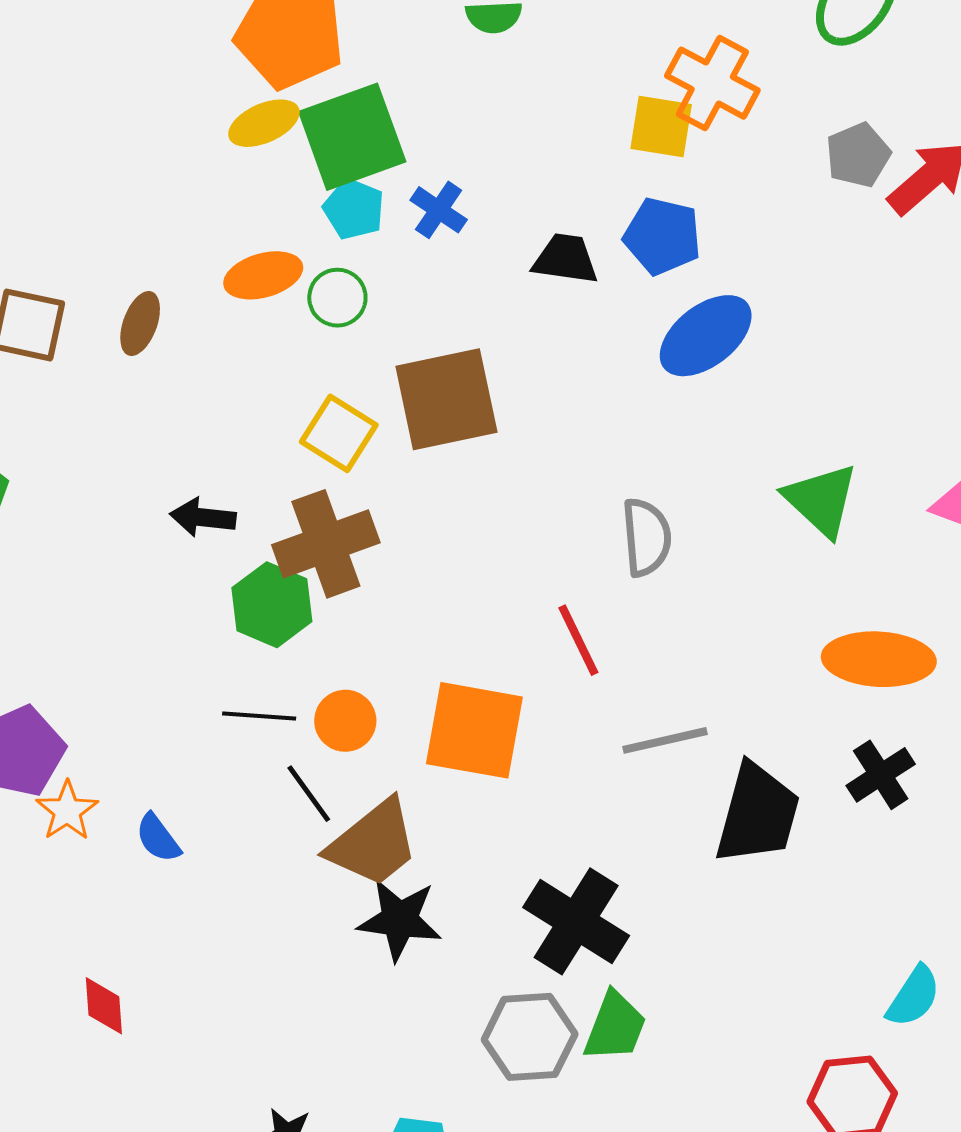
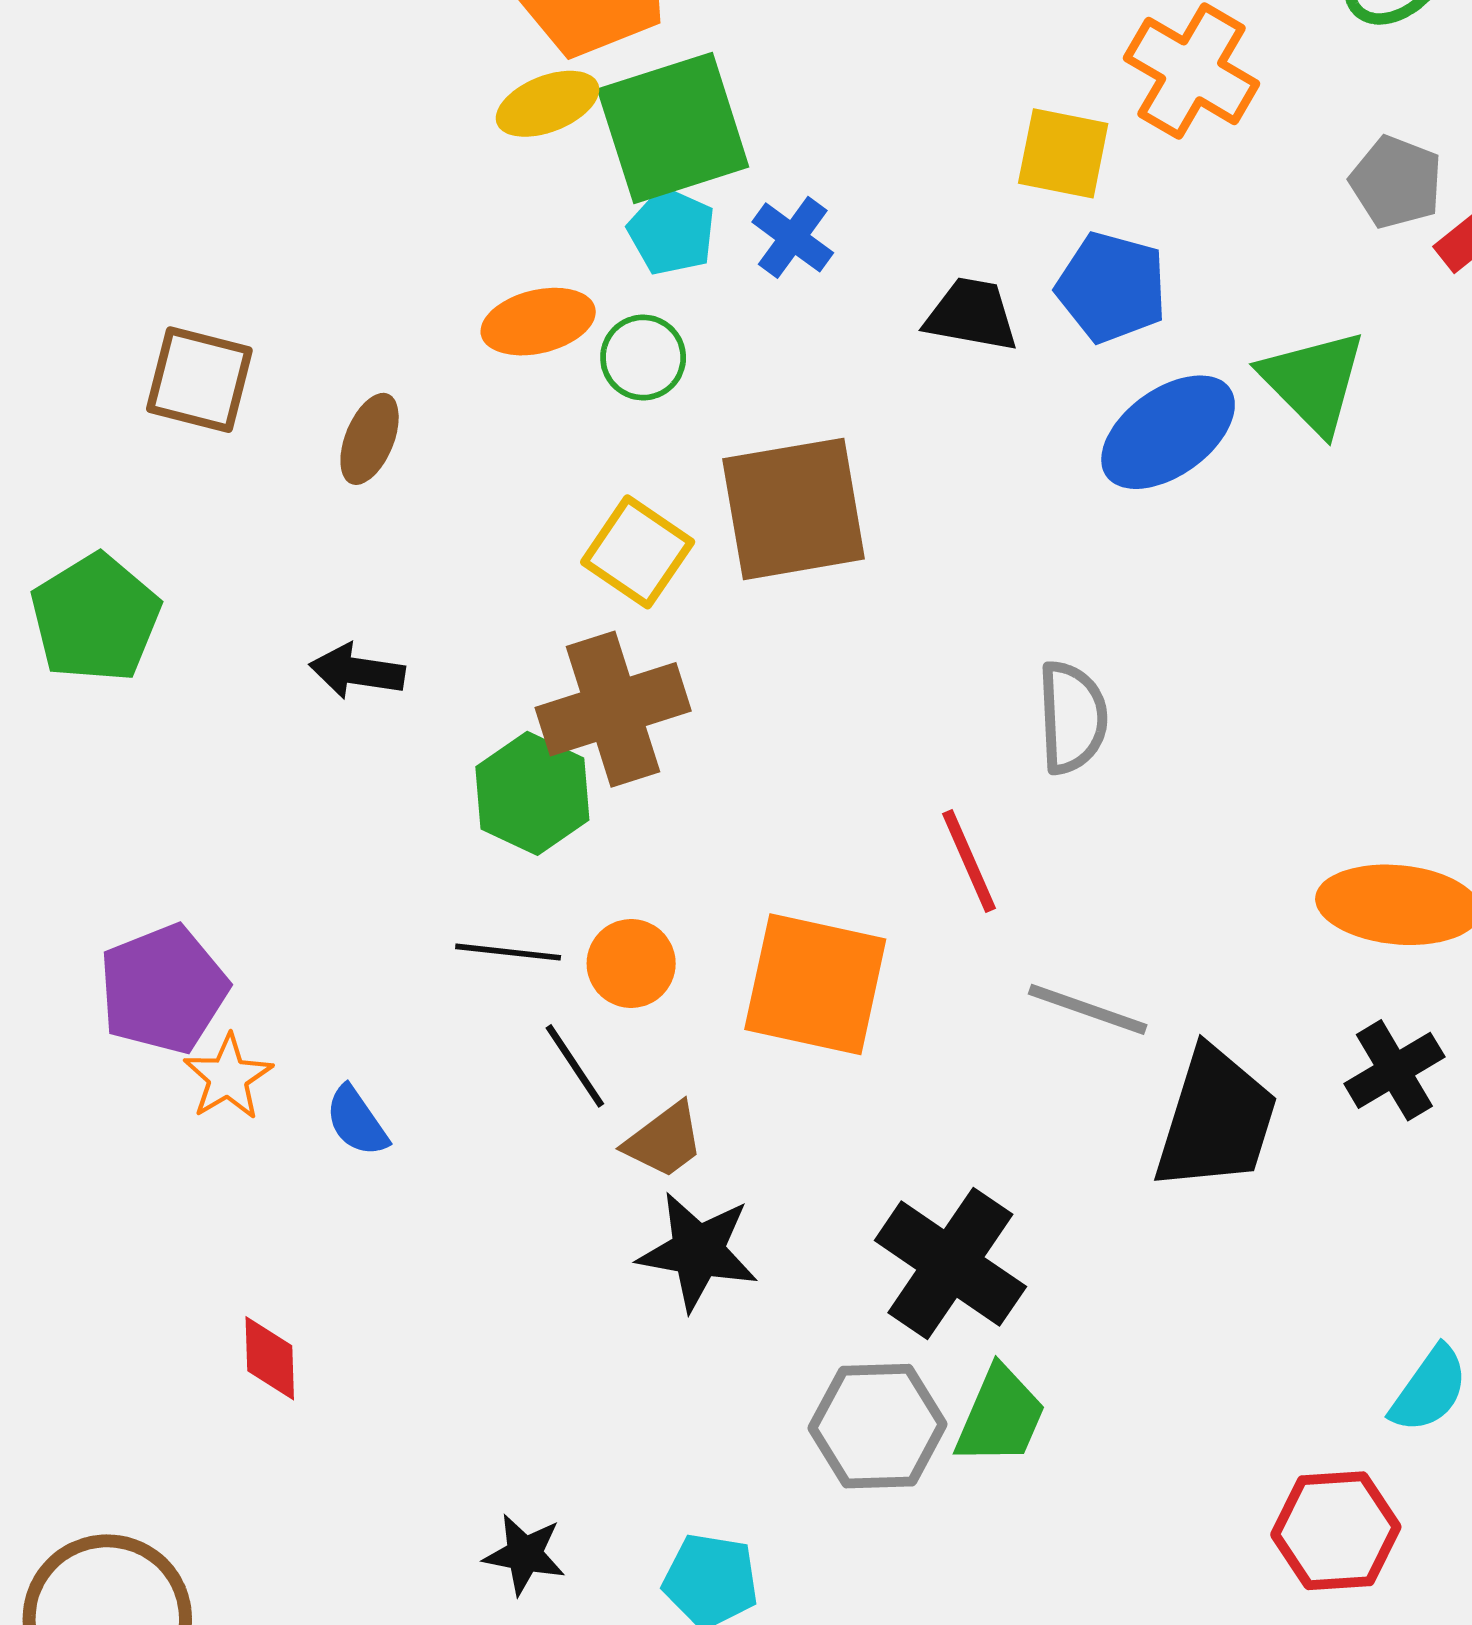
yellow square: (661, 126) -> (1063, 153), moved
gray pentagon: (858, 155) -> (1396, 182), turned -30
brown ellipse: (140, 324) -> (370, 439), moved
green triangle: (821, 500) -> (1313, 381), moved
black arrow: (203, 517) -> (357, 671), moved
gray line: (665, 740) -> (1088, 1009), turned 30
brown trapezoid: (373, 843) -> (664, 1140), size x0.6

